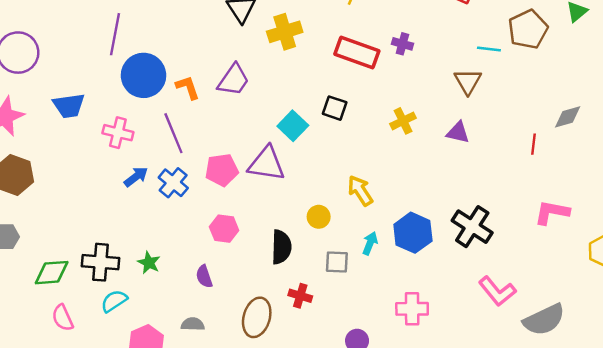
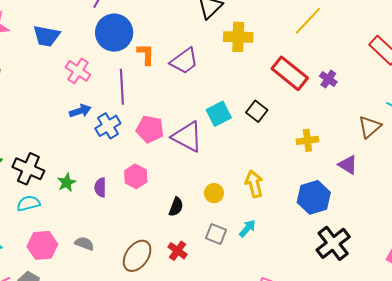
blue hexagon: (413, 233) -> (314, 197), moved
black semicircle: (281, 247) -> (176, 207), size x0.7
purple semicircle: (204, 277) -> (100, 187), moved

